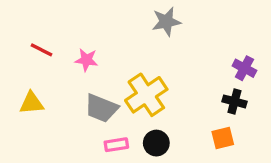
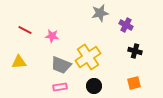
purple cross: (244, 68) -> (126, 25), moved
black cross: (234, 101) -> (135, 51), moved
pink rectangle: (116, 145) -> (60, 87), moved

